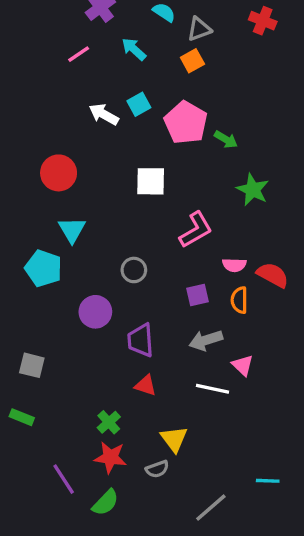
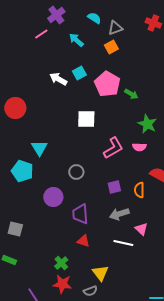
pink line: (79, 54) -> (41, 34), moved
red circle: (59, 173) -> (15, 108), moved
pink semicircle: (234, 265) -> (139, 147), moved

